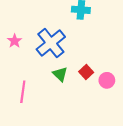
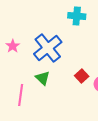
green triangle: (60, 74) -> (43, 78), moved

